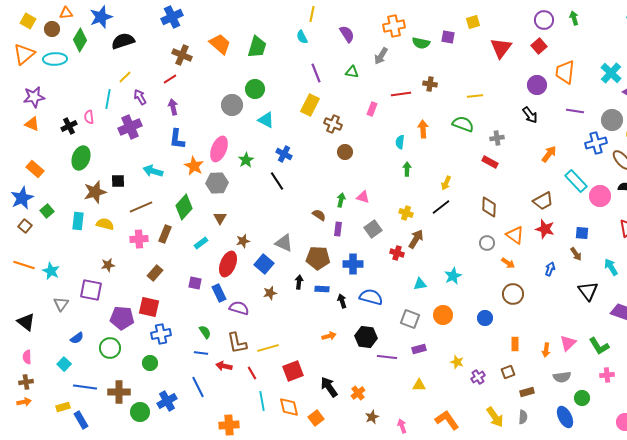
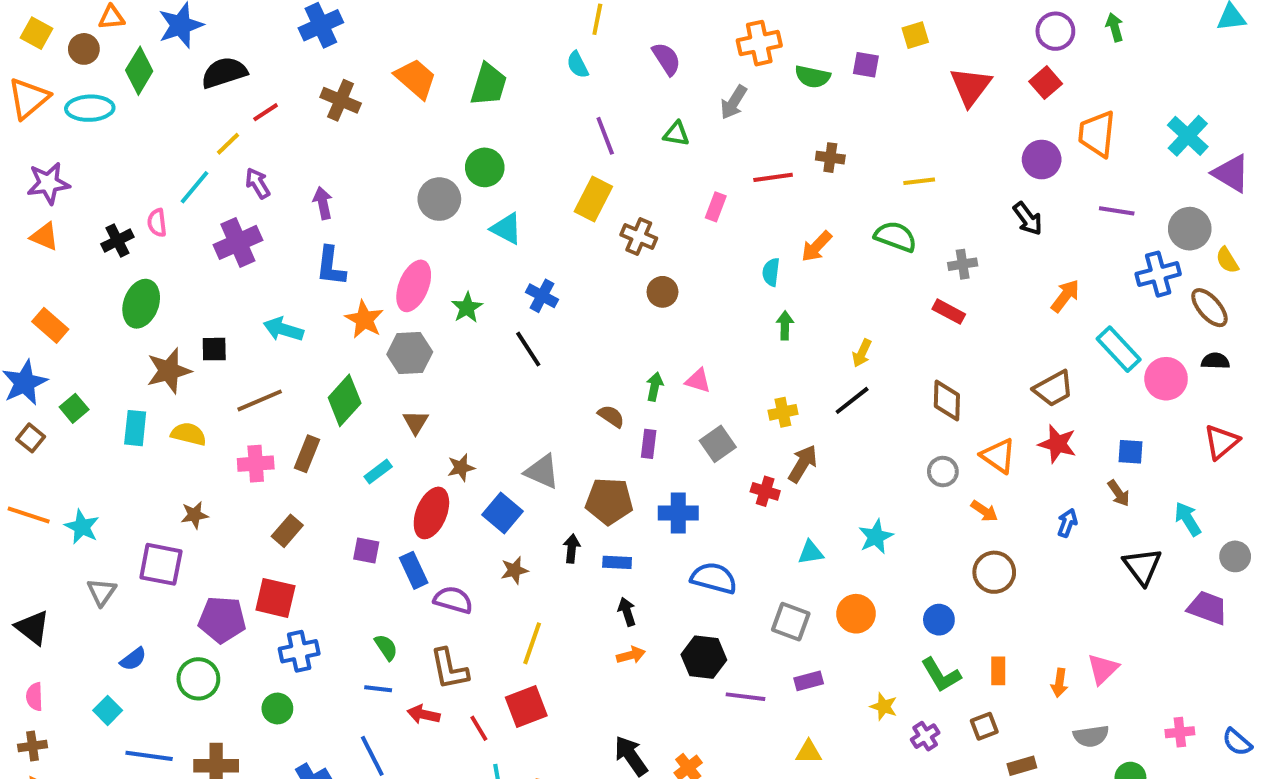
red line: (170, 79) -> (266, 112), moved
cyan line: (108, 99) -> (194, 187), turned 30
orange arrow: (423, 129) -> (817, 246), turned -132
yellow cross: (406, 213) -> (783, 412), turned -32
black arrow: (342, 301) -> (627, 612), moved
green L-shape: (599, 346) -> (941, 675), moved
yellow line: (268, 348) -> (532, 643), moved, turned -55
red square: (293, 371) -> (526, 707), moved

